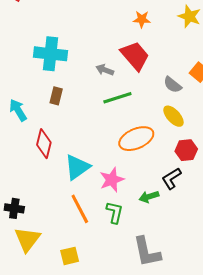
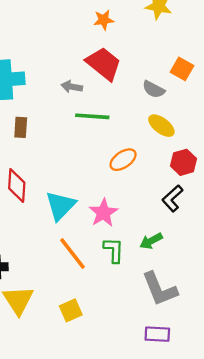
green line: (117, 98) -> (92, 116), turned 32
orange ellipse: (136, 139) -> (123, 160), size x0.7
green arrow: (149, 197) -> (151, 241), moved

